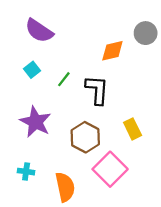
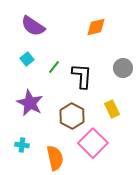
gray circle: (146, 33) -> (123, 68), moved
orange diamond: (112, 51) -> (96, 27), moved

